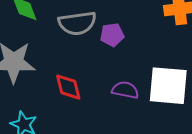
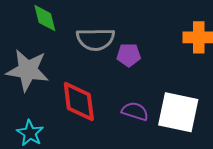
red diamond: (68, 87) -> (79, 102), size x1.4

